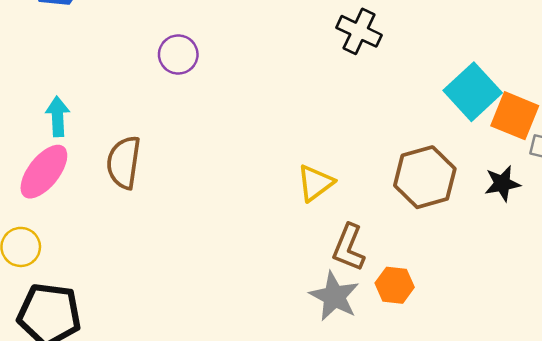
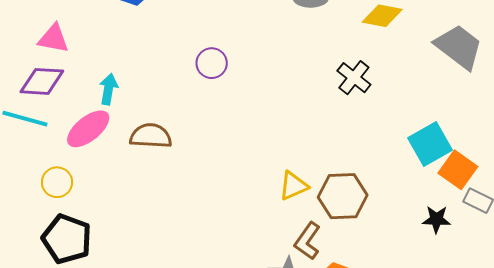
brown semicircle: (124, 162) -> (151, 136), turned 72
brown hexagon: (425, 177) -> (343, 196), moved

